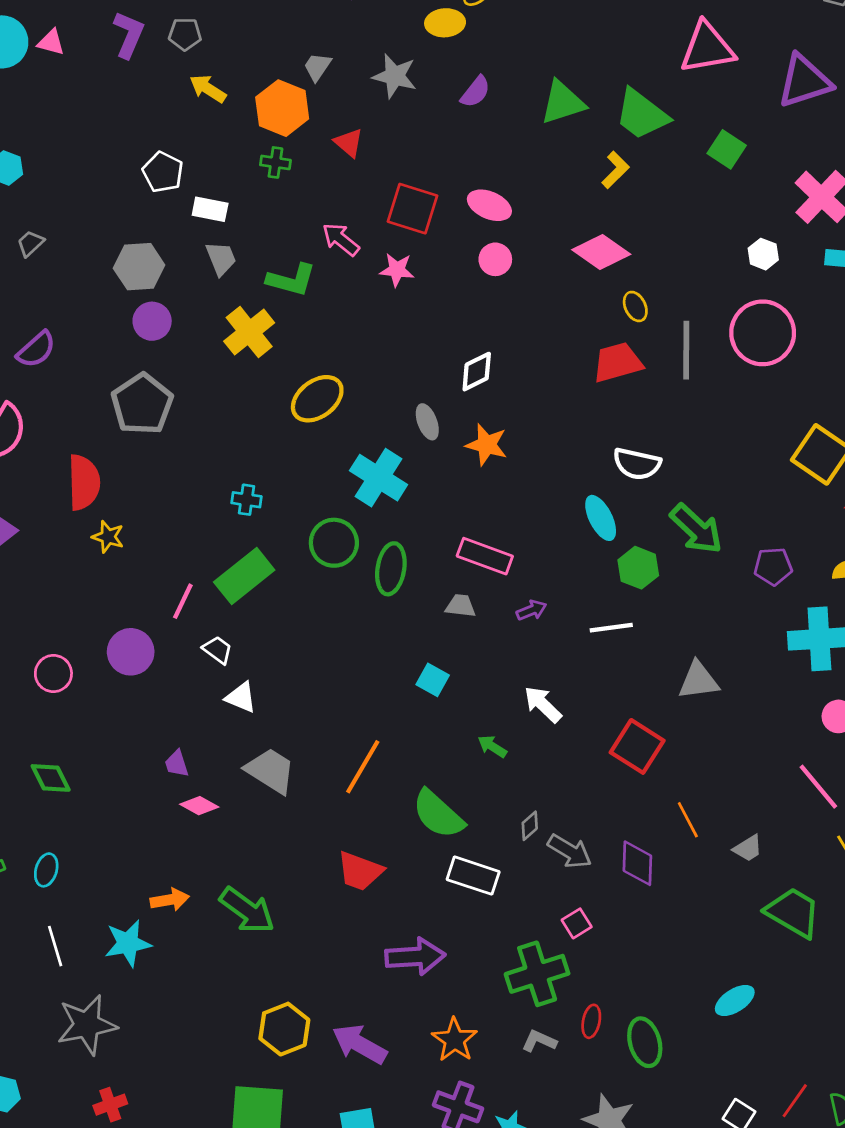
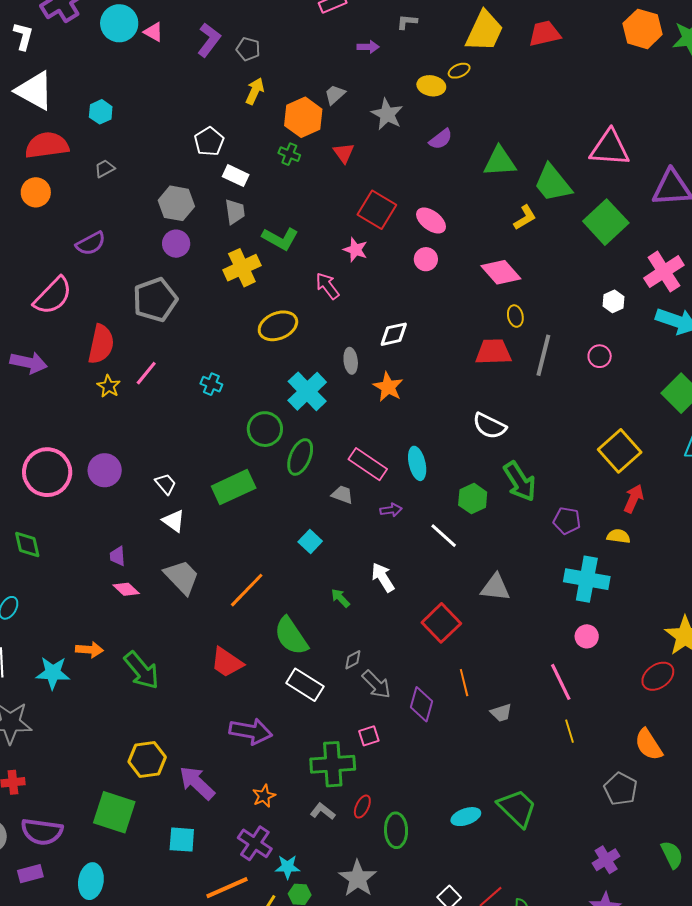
yellow arrow: (208, 89) -> (255, 91), turned 68
green square: (727, 149) -> (606, 222), size x1.6
pink arrow: (341, 239) -> (327, 286), moved
pink circle: (763, 333) -> (600, 356), size x0.5
cyan ellipse: (601, 518) -> (417, 463), moved
green rectangle: (244, 576) -> (234, 487), moved
pink line: (183, 601) -> (146, 373), moved
white line: (611, 628) -> (444, 536), turned 36
pink circle: (53, 673) -> (47, 472), size x1.8
green trapezoid: (793, 912) -> (517, 808), moved
orange star: (455, 1040) -> (264, 796), size x0.7

